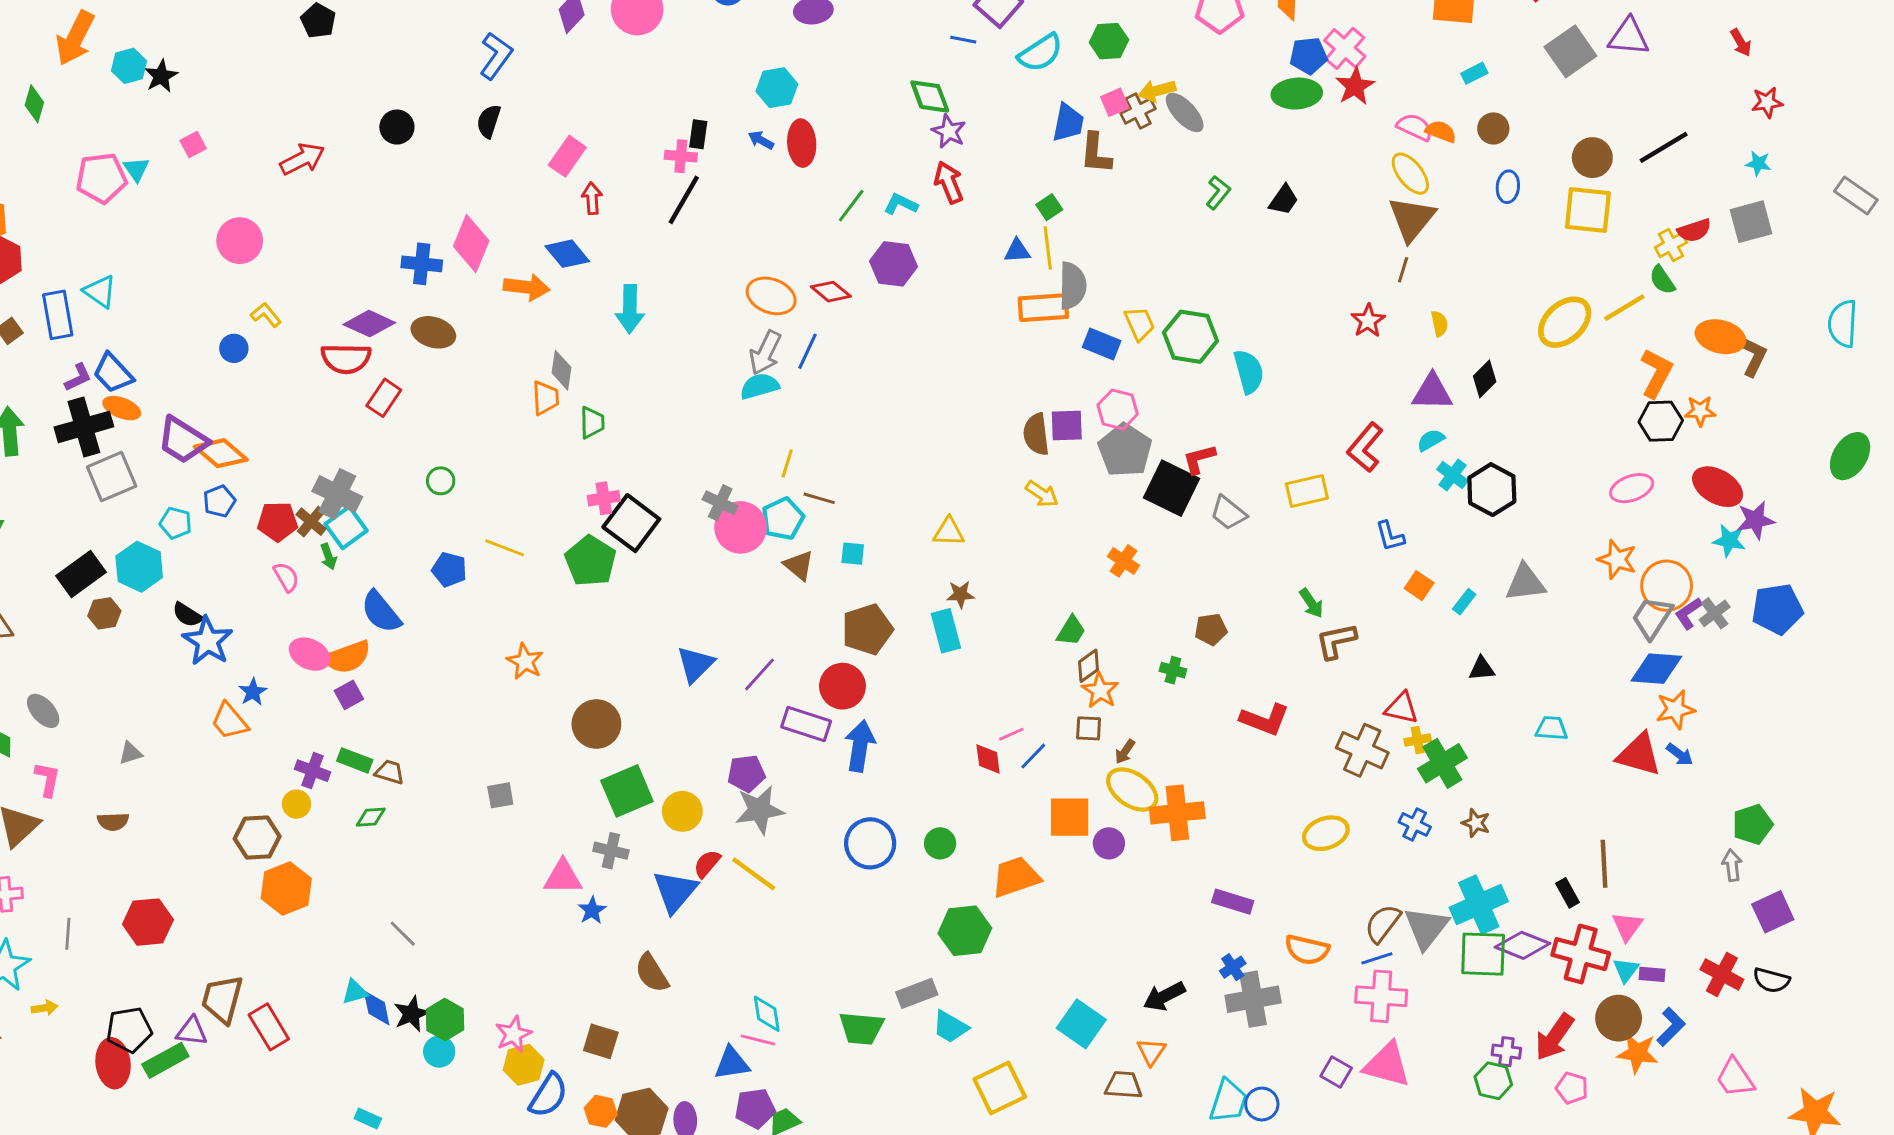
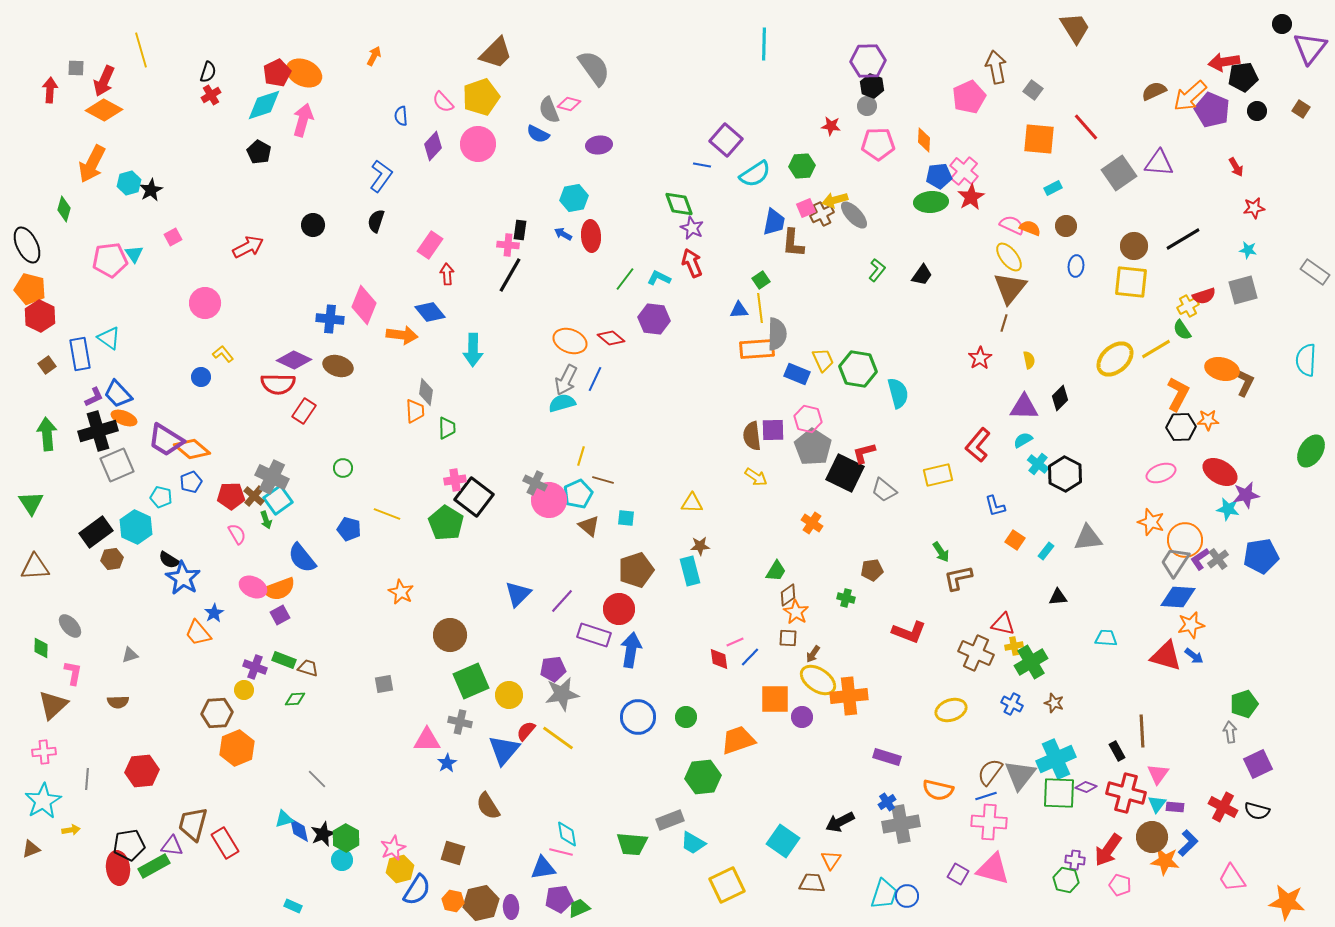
purple diamond: (1522, 945) -> (1086, 787), size x0.6

